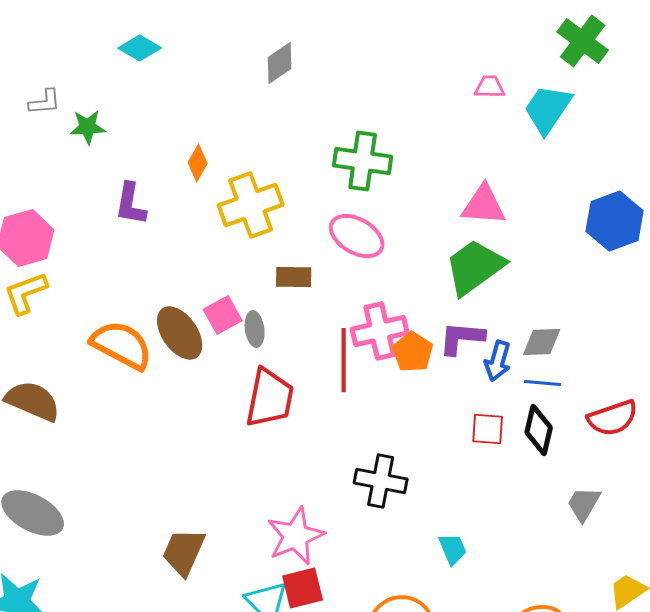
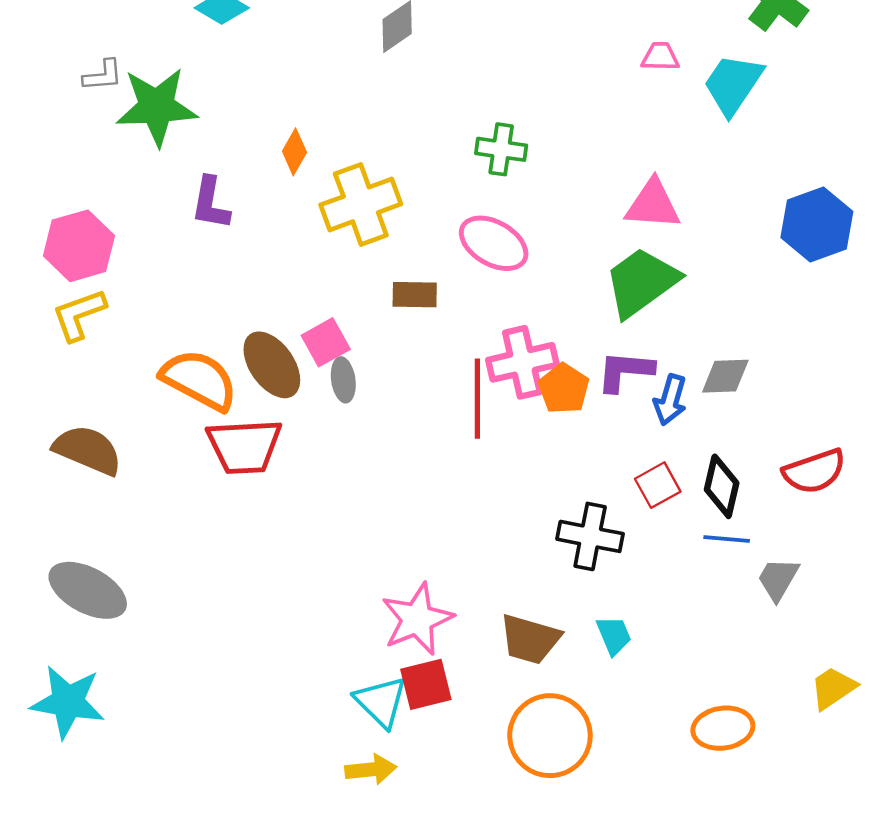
green star: (88, 127) -> (157, 107), size x1.8
green cross: (363, 161) -> (501, 149), size x0.7
gray ellipse: (255, 329) -> (343, 380), moved
blue line: (543, 383) -> (727, 539), moved
red trapezoid: (270, 398) -> (244, 446), moved, turned 76
red square: (488, 429) -> (658, 485), turned -33
black cross: (381, 481) -> (590, 536), moved
brown trapezoid: (184, 552) -> (530, 639), moved, turned -98

